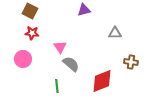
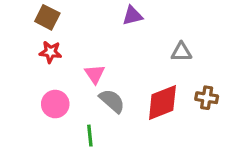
pink circle: (23, 59) -> (55, 104), moved
red diamond: (102, 81) -> (162, 102), moved

